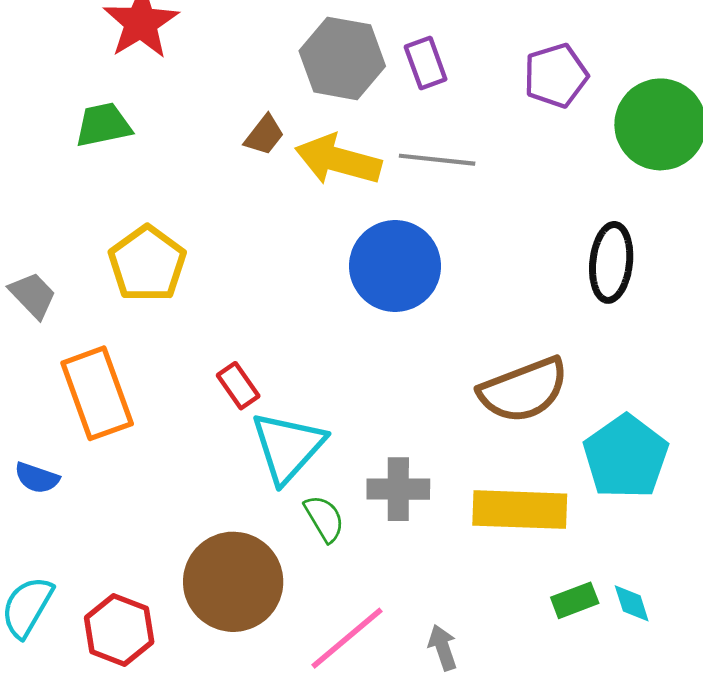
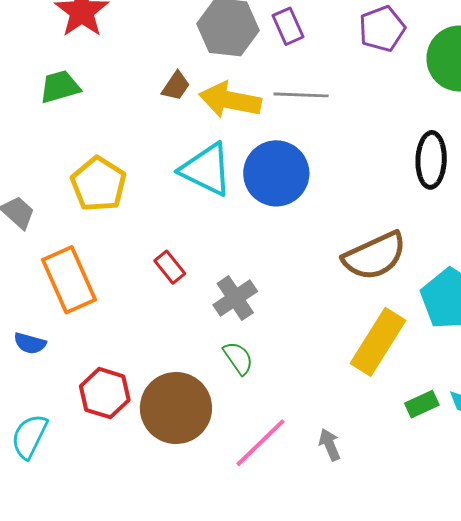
cyan triangle: (288, 447) -> (206, 169), moved, turned -42
gray cross: (398, 489) -> (235, 298), moved, turned -30
yellow rectangle: (520, 510) -> (378, 342), turned -56
red hexagon: (119, 630) -> (105, 393), moved

